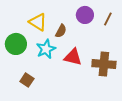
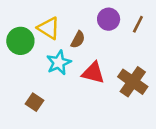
green circle: (16, 44) -> (20, 41), moved
brown cross: (104, 64) -> (133, 82), turned 30

